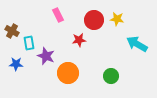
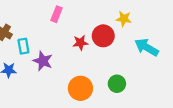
pink rectangle: (58, 15) -> (56, 14), turned 48
red circle: (94, 20) -> (103, 36), moved
orange circle: (68, 73) -> (80, 88), moved

